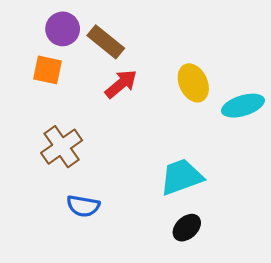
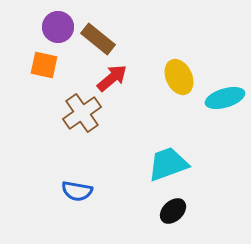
brown cross: (62, 147) -> (82, 113), moved

